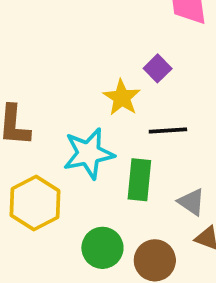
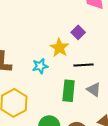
cyan star: (89, 153) -> (40, 66), moved, size x0.6
gray triangle: (191, 202) -> (94, 90), moved

